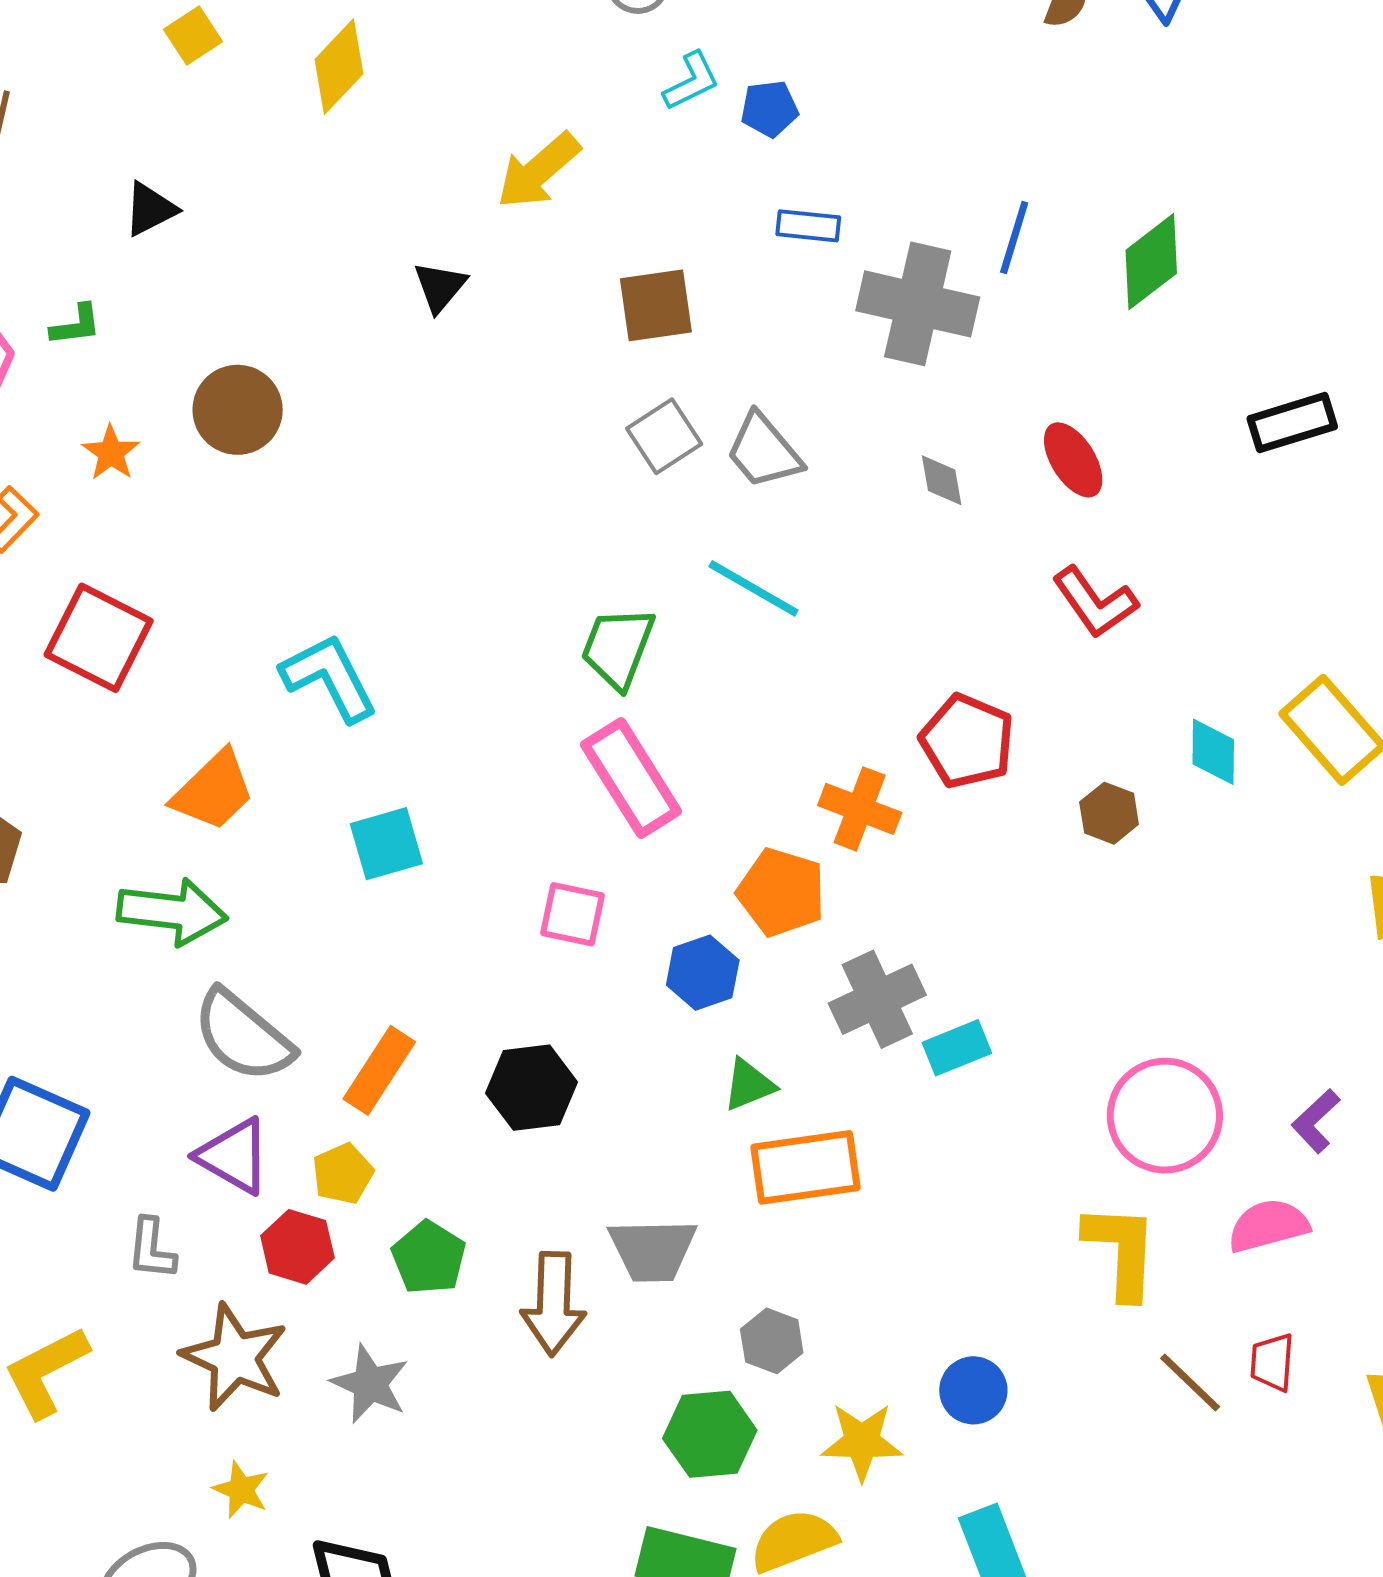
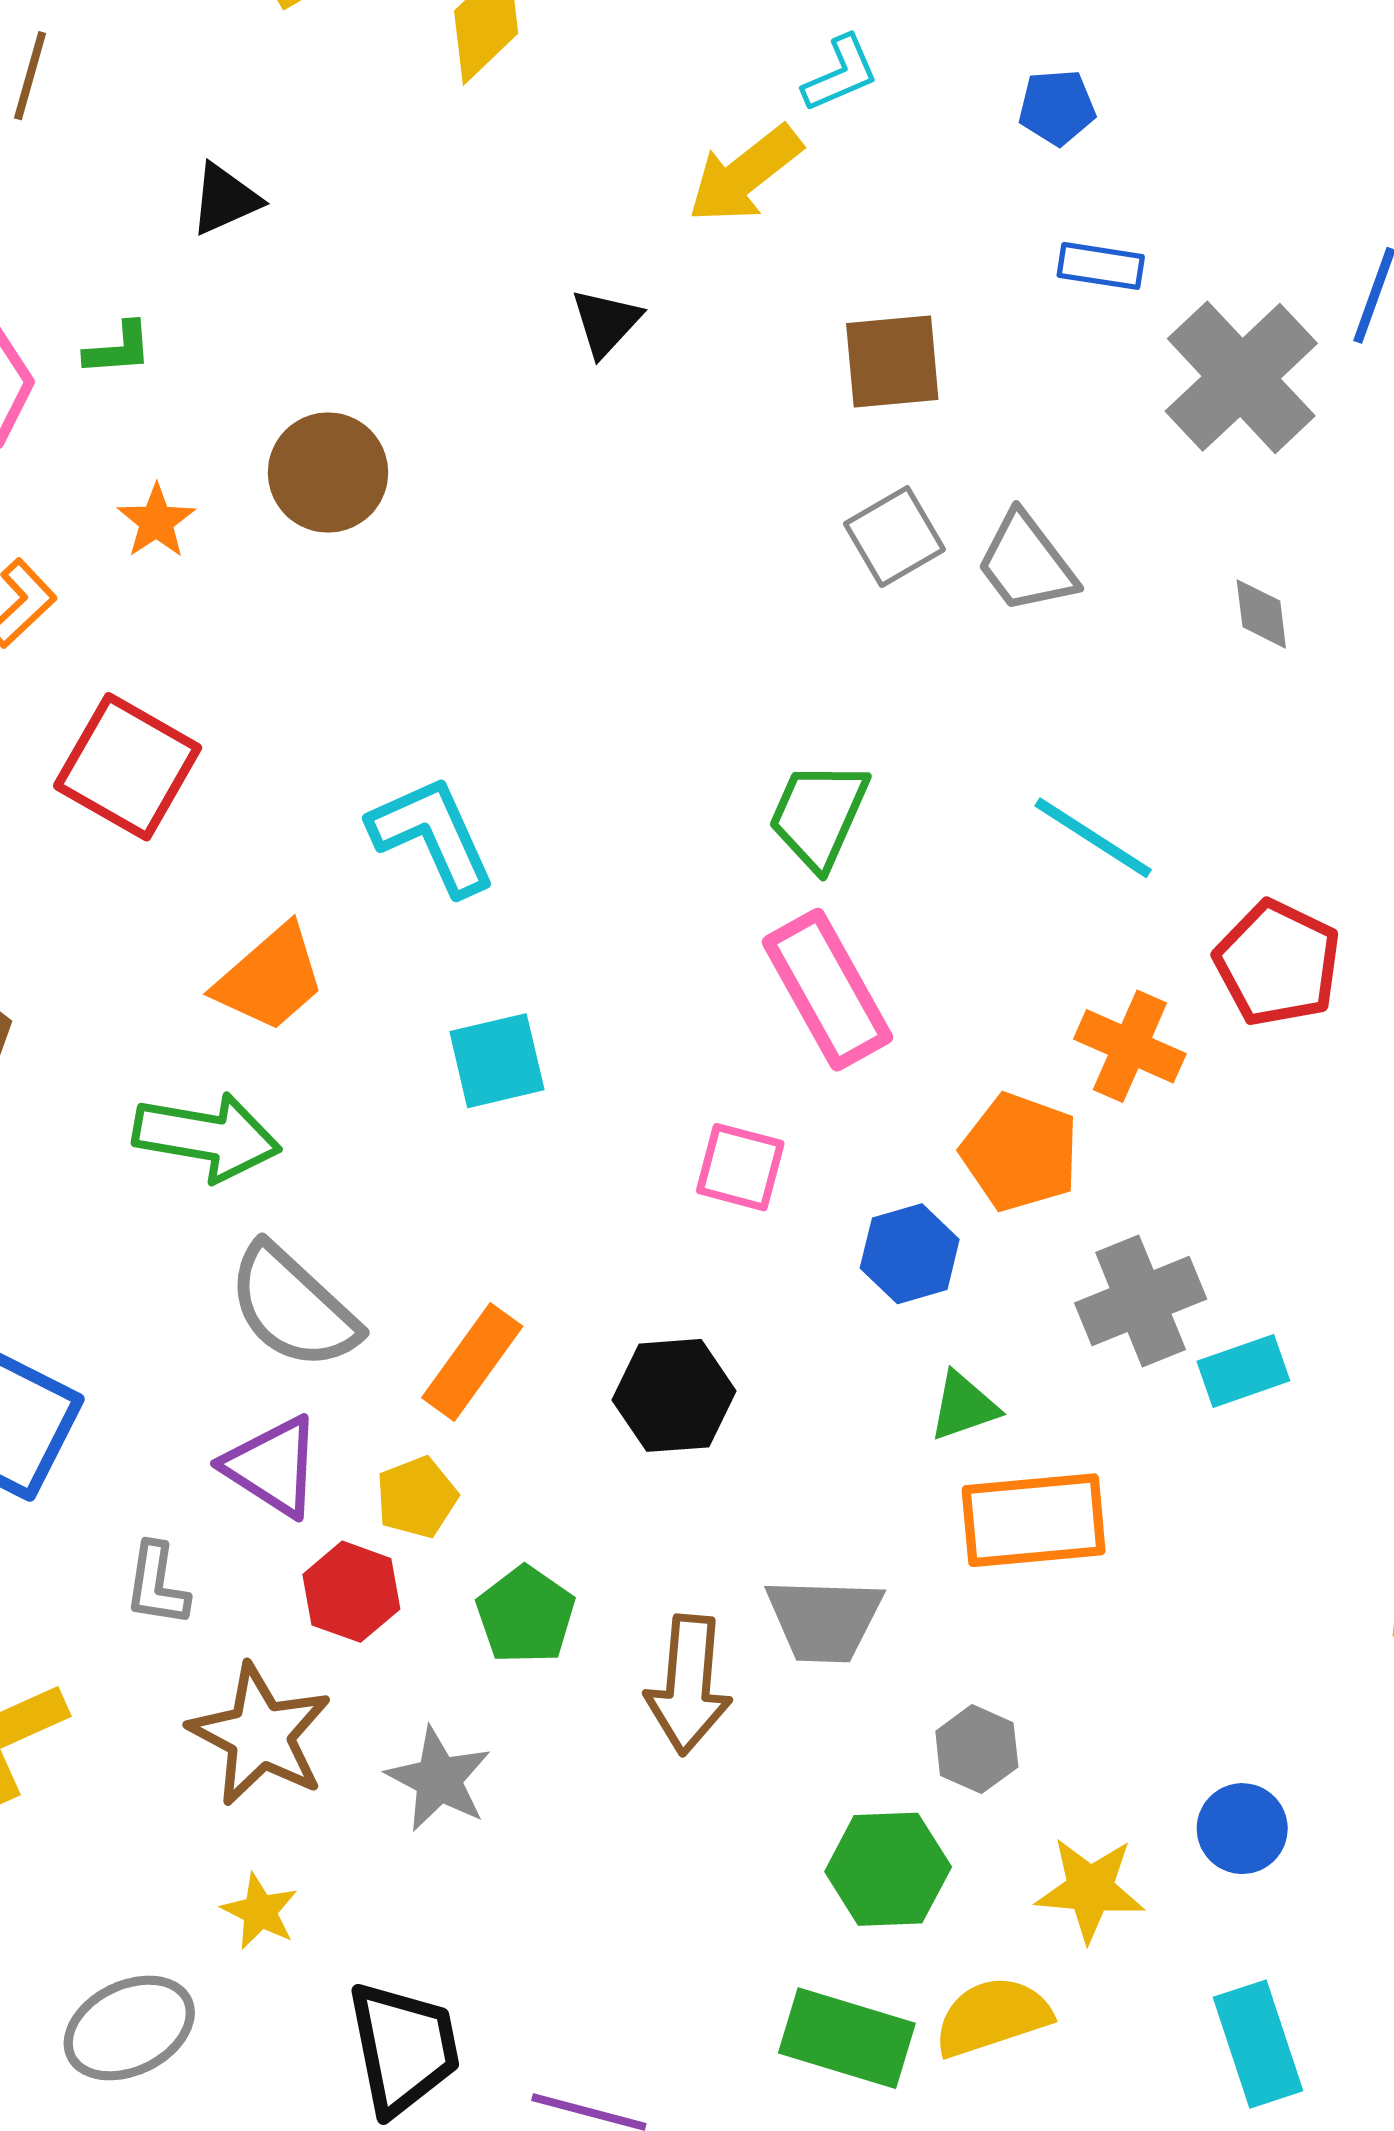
cyan L-shape: (691, 81) -> (840, 74), moved
gray cross: (918, 304) -> (1241, 377), turned 31
cyan line: (754, 588) -> (1093, 838), moved

